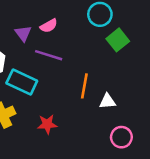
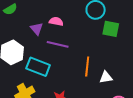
pink semicircle: (49, 26) -> (56, 21), turned -136
green square: (118, 40) -> (111, 29), turned -36

